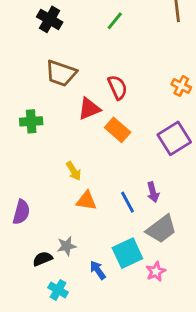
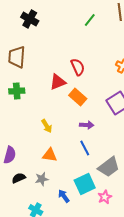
green line: (115, 21) -> (90, 20), moved
brown trapezoid: (61, 73) -> (17, 57), moved, turned 75
purple arrow: (153, 192) -> (87, 125), moved, turned -72
orange triangle: (86, 201) -> (50, 155), moved
black semicircle: (42, 259) -> (19, 178), moved

